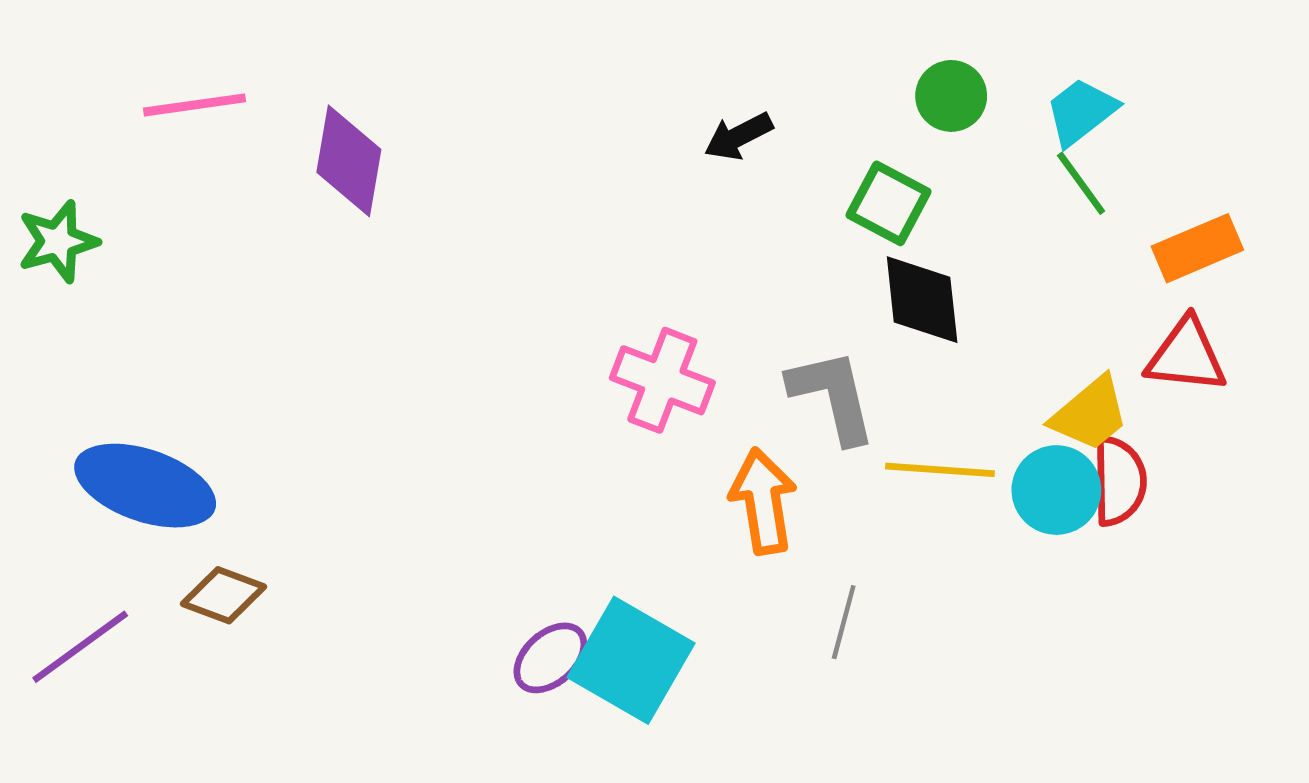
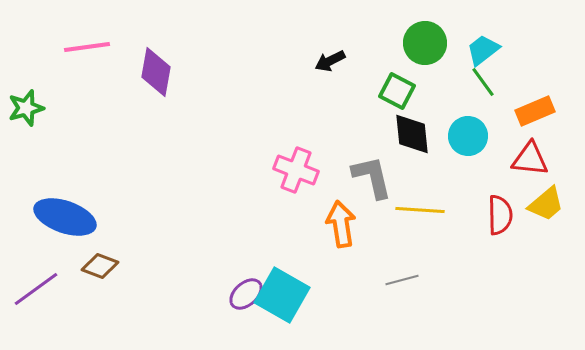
green circle: (951, 96) -> (425, 43), size x1.4
yellow trapezoid: (1090, 414) -> (546, 204), moved
cyan circle: (1056, 490) -> (468, 136), moved
gray line: (844, 622) -> (402, 280), moved, turned 60

